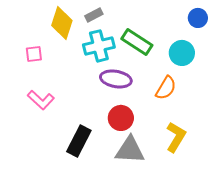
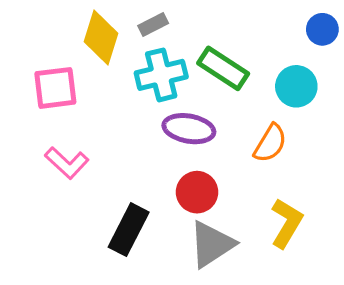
pink square: (34, 54) -> (55, 88), size x1.6
gray triangle: (130, 150) -> (212, 244), turned -36

